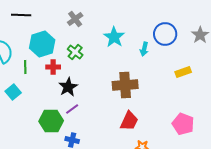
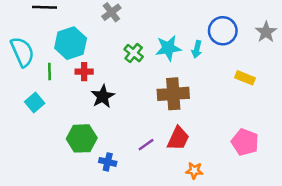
cyan star: (114, 37) -> (168, 48), moved, turned 30
green cross: (75, 52) -> (134, 53), moved
yellow rectangle: (183, 72) -> (245, 78), turned 42
purple line: (72, 109) -> (146, 145), moved

